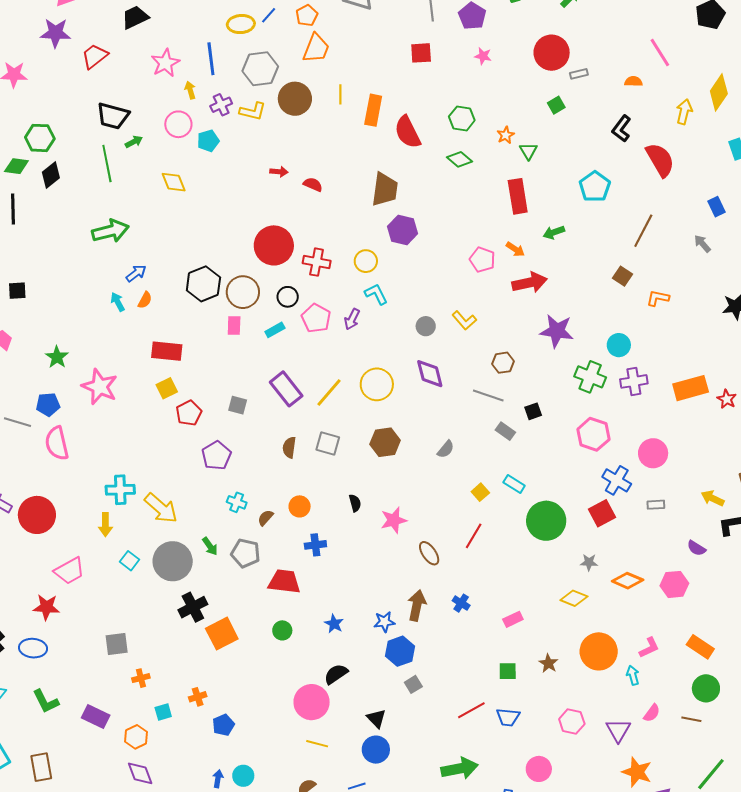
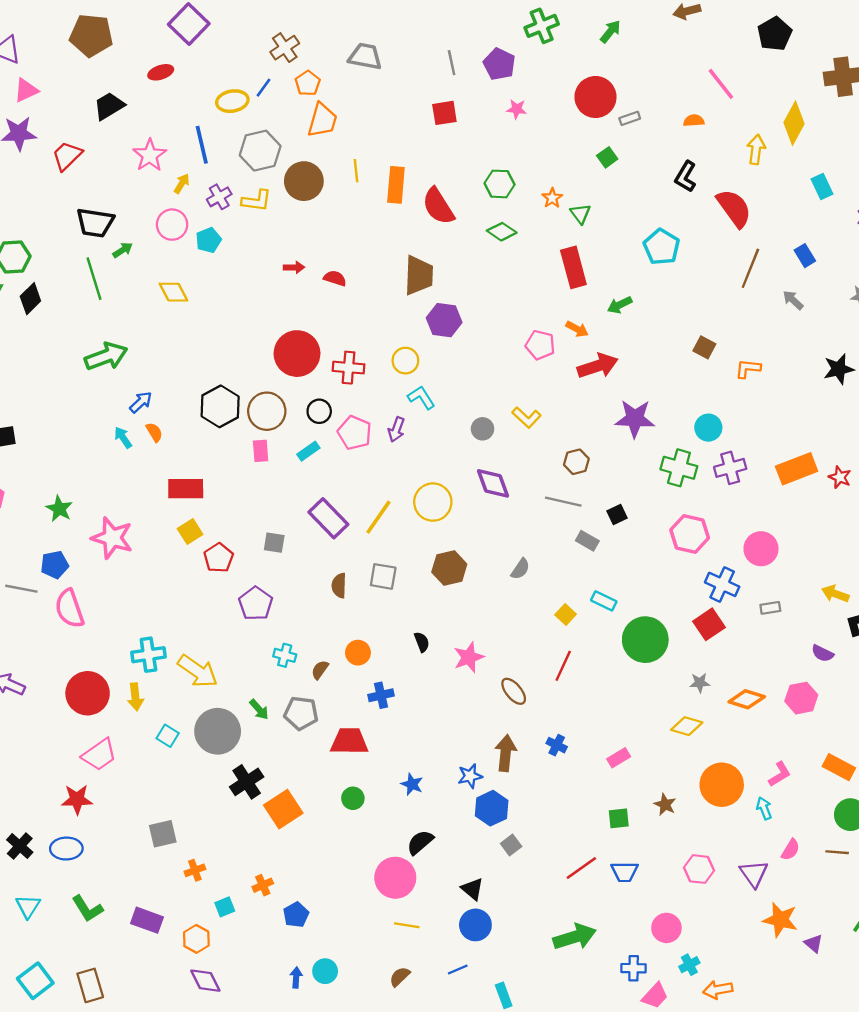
yellow arrow: (190, 90) -> (182, 184), turned 54
brown line: (643, 231) -> (750, 268), moved
orange semicircle: (145, 300) -> (154, 432), turned -54
red circle: (37, 515) -> (88, 693), moved

